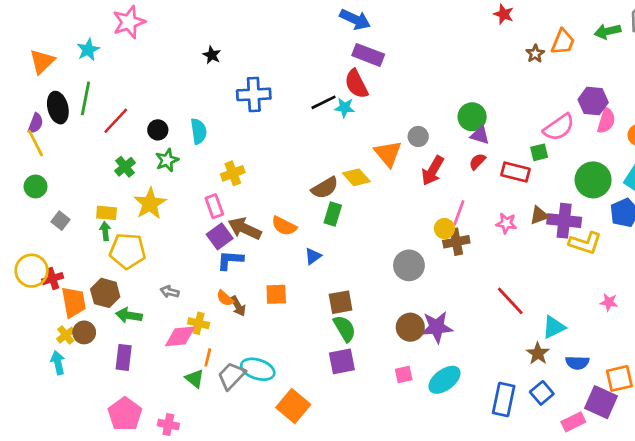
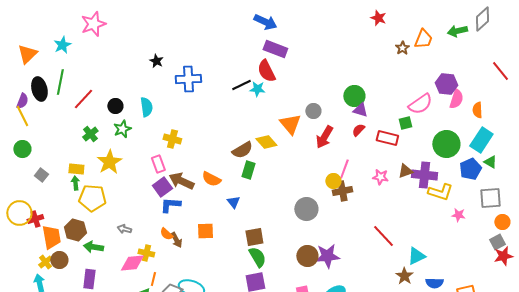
black star: (212, 55) -> (156, 61), moved
yellow cross: (233, 173) -> (172, 139), turned 36
blue triangle: (313, 256) -> (233, 202), turned -32
pink star: (609, 302) -> (458, 215), moved

